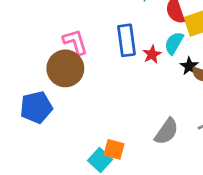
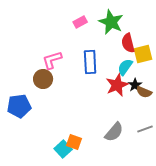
pink L-shape: (75, 42) -> (52, 60), turned -95
red star: (152, 54) -> (117, 85), moved, size x1.6
brown circle: (65, 68) -> (43, 79), size x0.7

